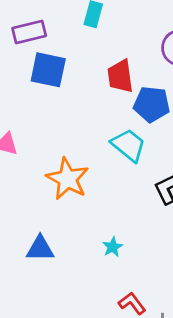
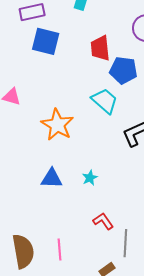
blue triangle: (40, 248) -> (52, 178), moved

